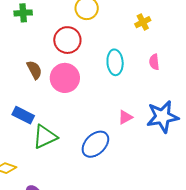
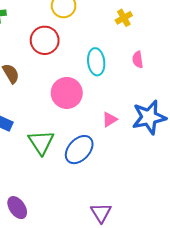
pink circle: (65, 78) -> (67, 93), moved
green triangle: (45, 137) -> (41, 142), moved, turned -36

